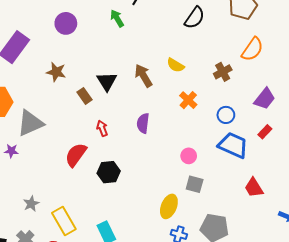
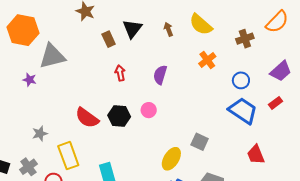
yellow semicircle: (175, 65) -> (201, 24), size x1.4
brown arrow: (143, 76) -> (168, 29), size x0.6
red semicircle: (76, 155) -> (87, 118), moved, turned -100
pink circle: (189, 156) -> (149, 110), moved

